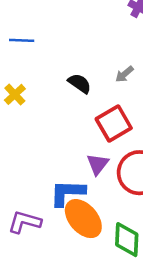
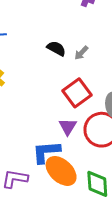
black semicircle: (80, 83) -> (56, 48), moved

